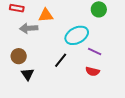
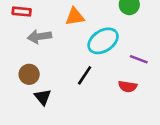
orange triangle: (46, 15) -> (75, 17), moved
purple line: (95, 51) -> (139, 59), moved

